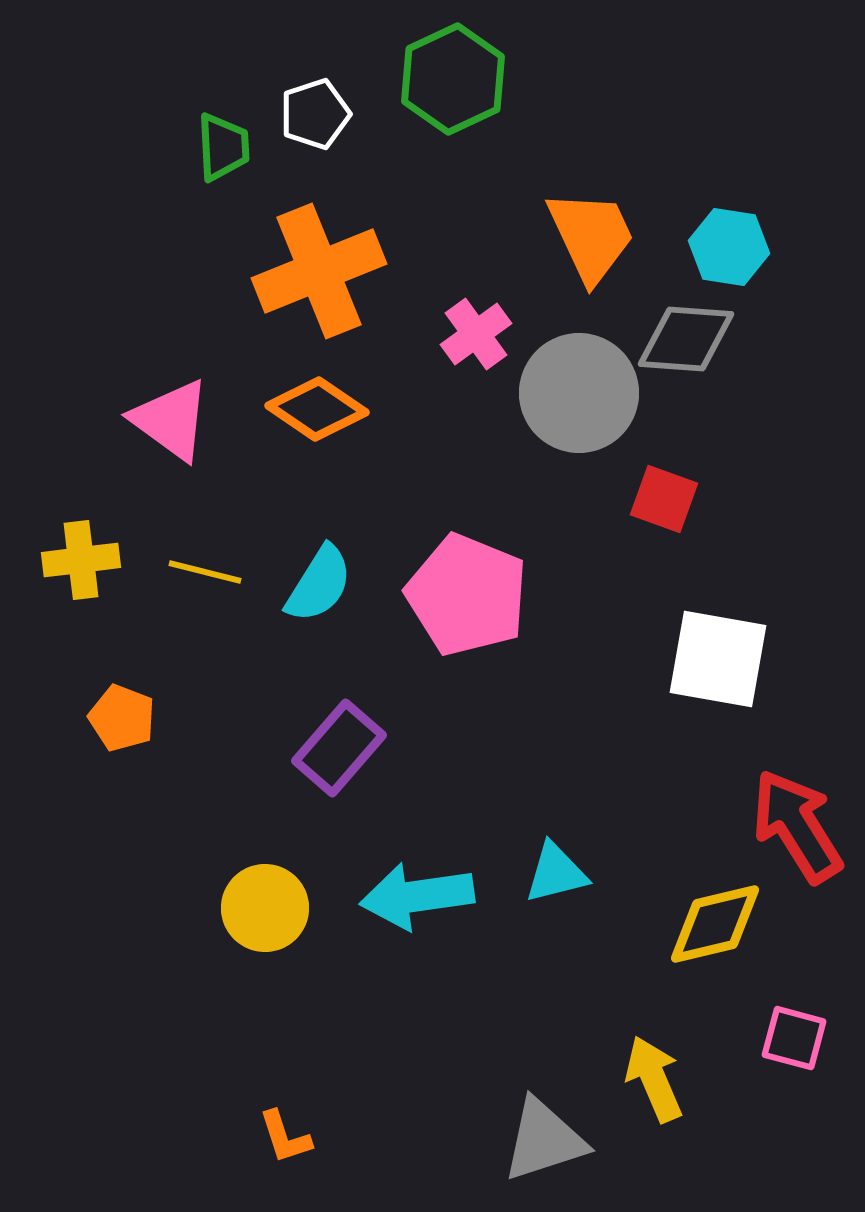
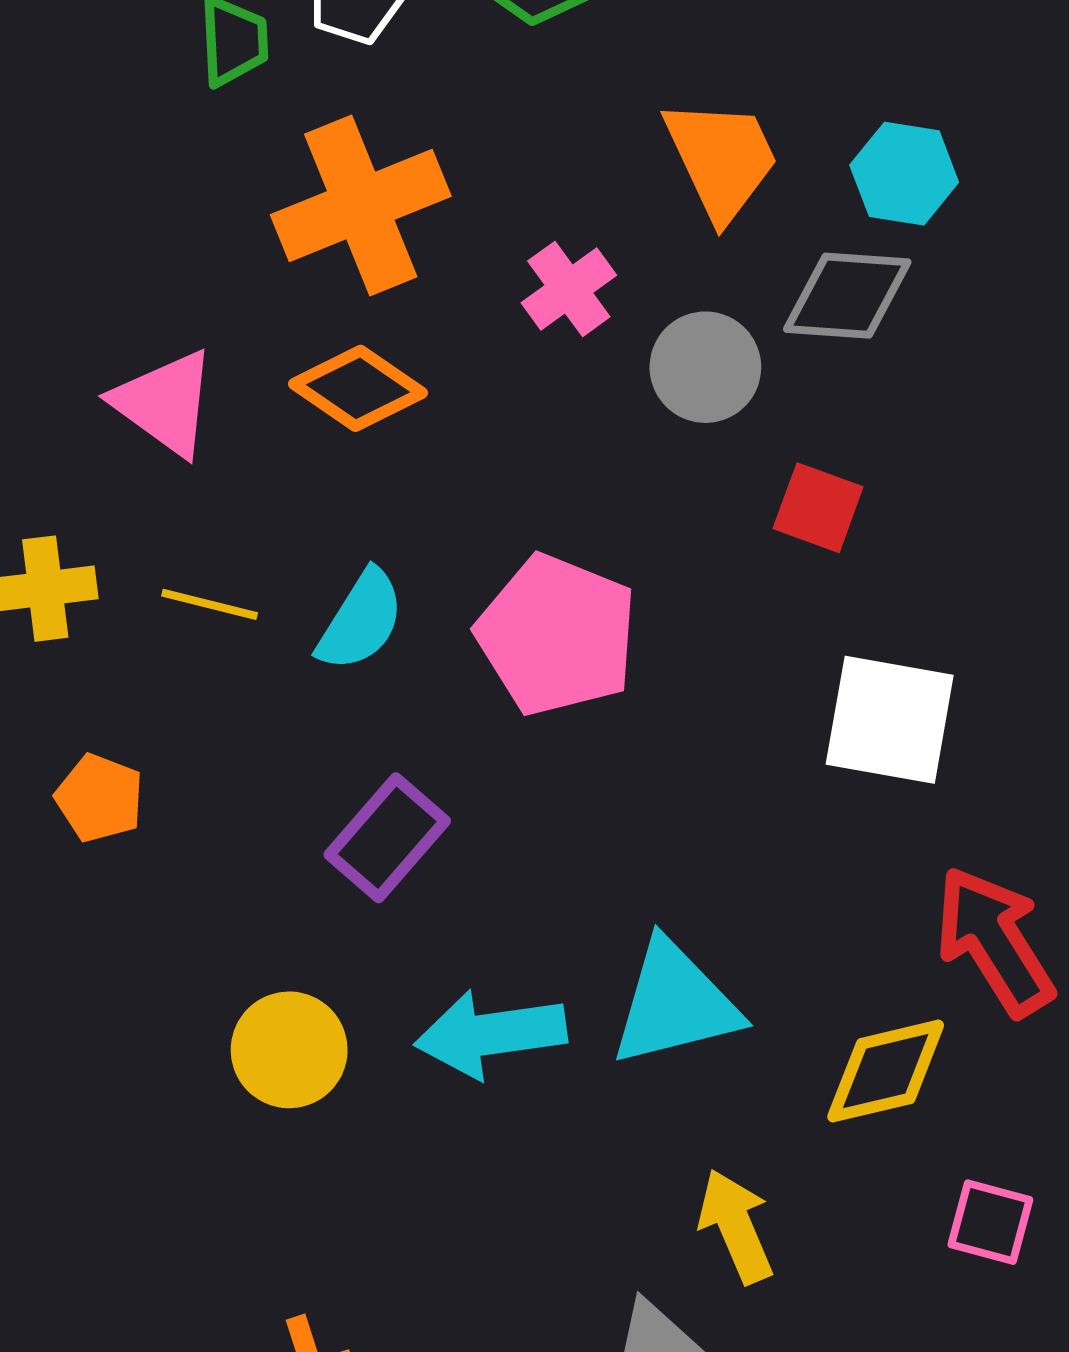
gray circle: (579, 393) -> (705, 367), size x0.7
cyan triangle: (556, 873) -> (675, 1003), size x1.6
yellow arrow: (654, 1079) -> (736, 1226), moved

